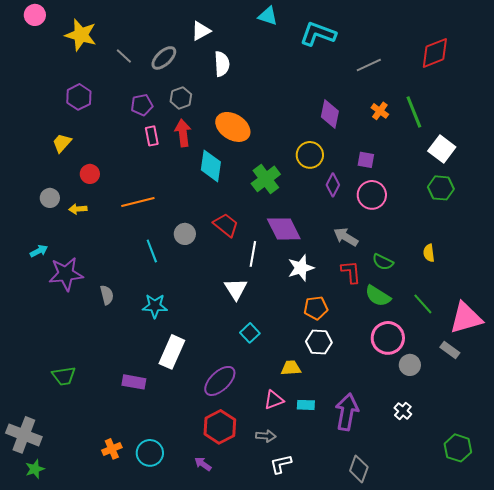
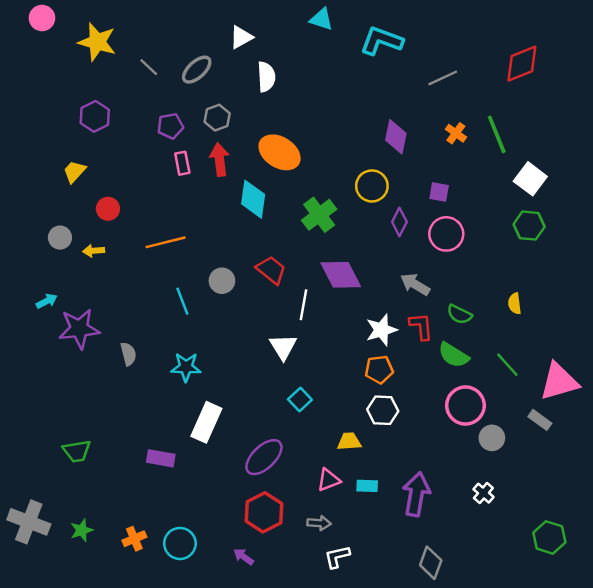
white star: (301, 268) -> (381, 330), moved
green star: (35, 469) -> (82, 530), moved

